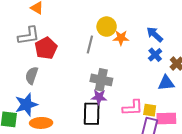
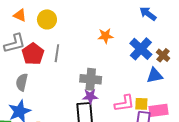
yellow circle: (107, 27) -> (47, 19), moved
blue arrow: (155, 34) -> (148, 14), moved
gray line: (90, 45) -> (57, 53), moved
blue cross: (155, 55) -> (141, 49), size x1.6

